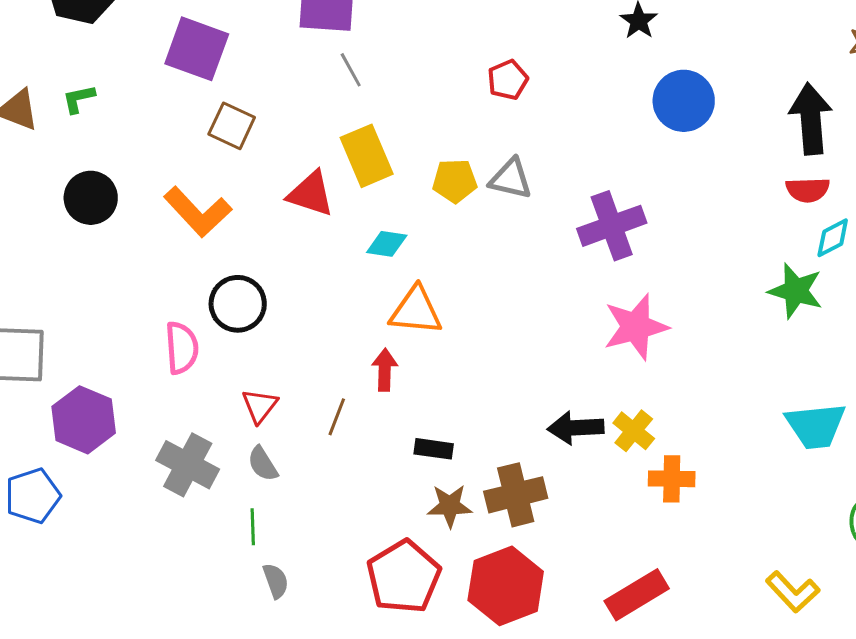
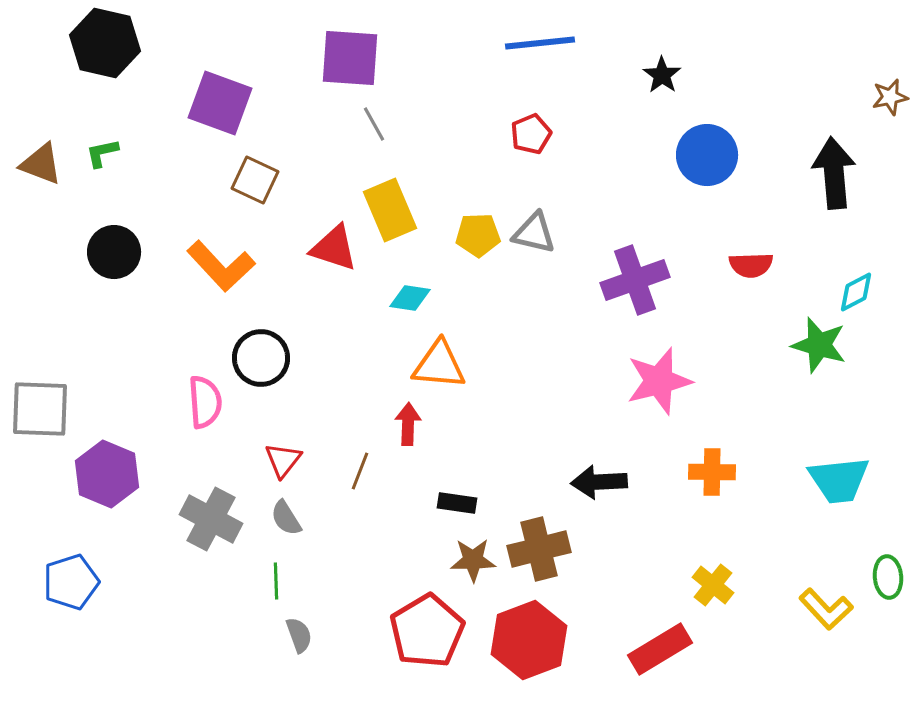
red semicircle: (808, 190) -> (751, 265), moved
yellow cross: (634, 431) -> (713, 585), moved
orange cross: (672, 479) -> (712, 472), moved
blue pentagon: (33, 496) -> (71, 582), moved
yellow L-shape: (793, 592) -> (826, 609), moved

